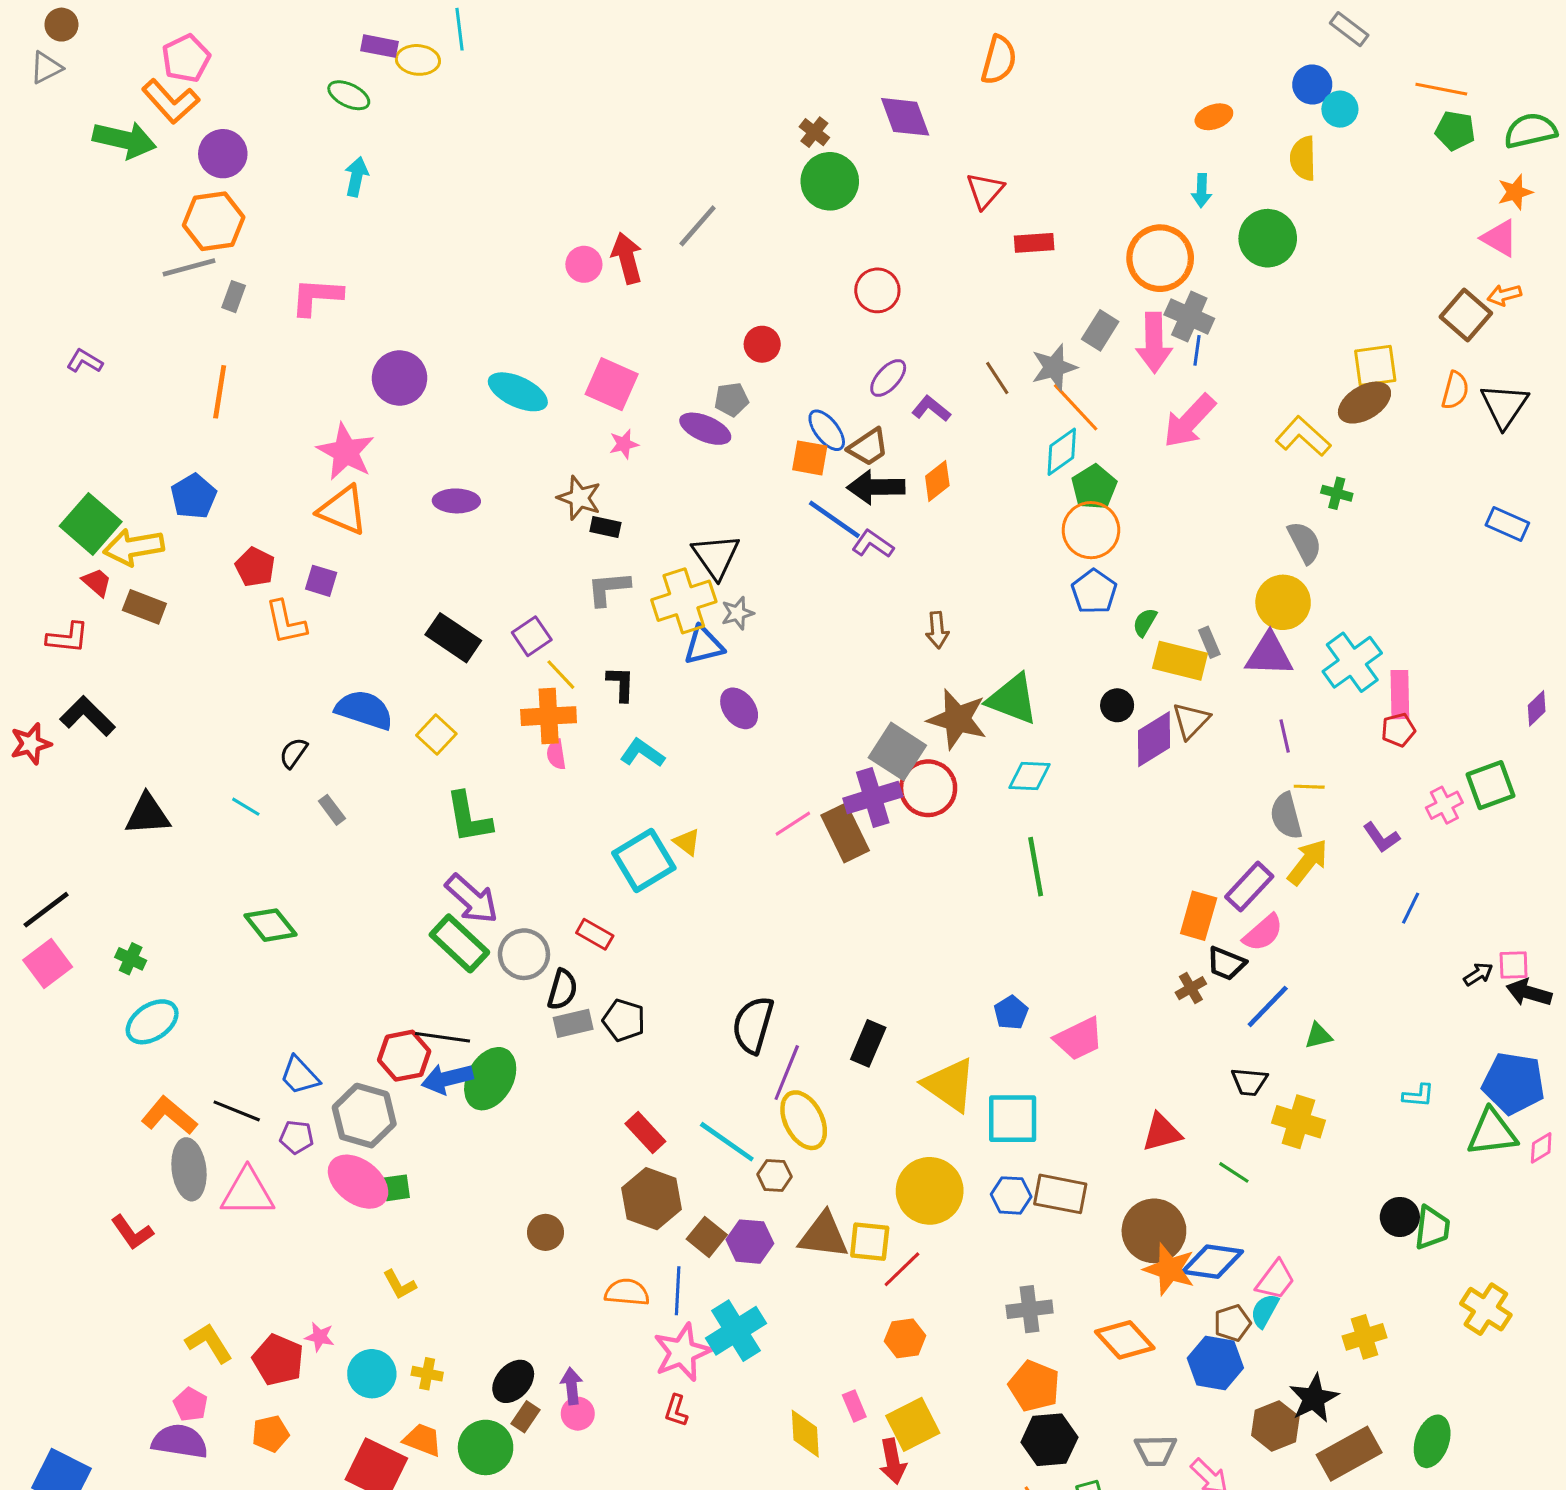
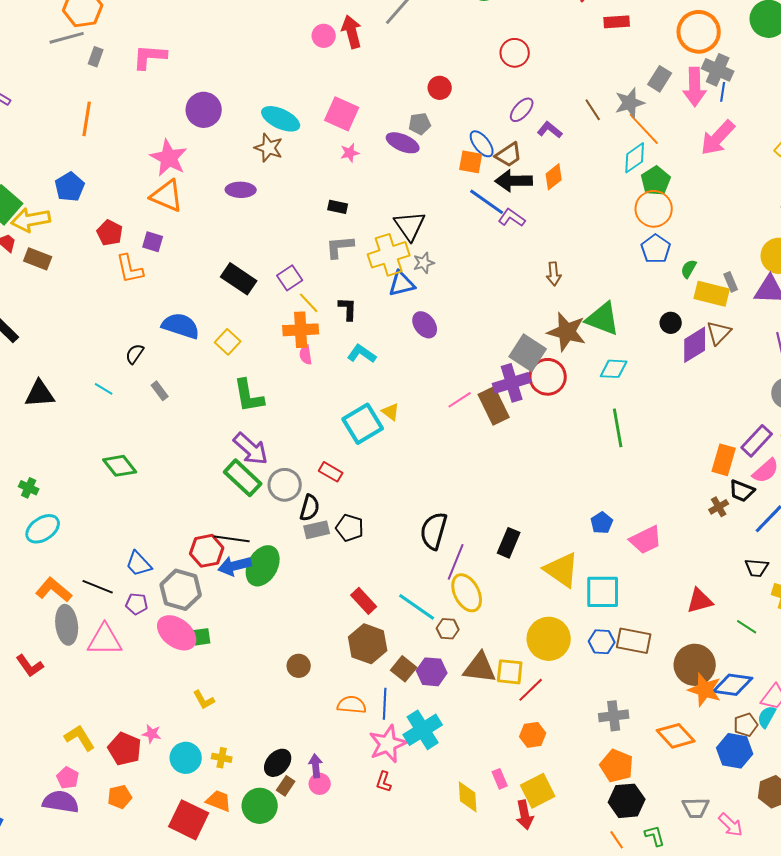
brown star: (579, 498) -> (269, 148), moved

